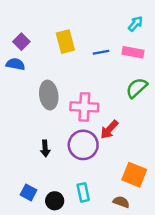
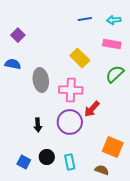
cyan arrow: (135, 24) -> (114, 20), turned -136
yellow rectangle: (65, 42) -> (80, 58), moved, turned -30
blue line: (101, 52) -> (85, 19), moved
blue semicircle: (15, 64) -> (13, 64), moved
black circle: (55, 201) -> (47, 157), moved

